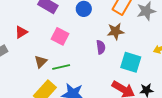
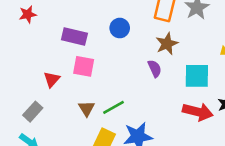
pink square: (60, 36) -> (84, 66), moved

